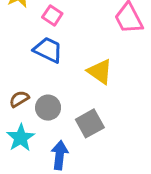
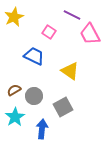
pink square: (52, 15) -> (49, 32), moved

